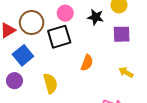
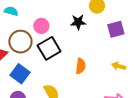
pink circle: (65, 13) -> (41, 26), moved
purple square: (122, 34) -> (116, 29), moved

